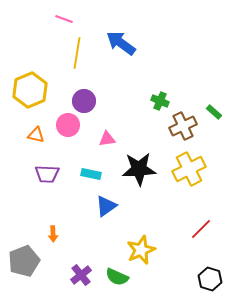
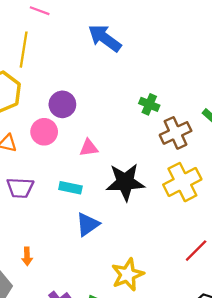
yellow line: (77, 53) -> (24, 50), moved

